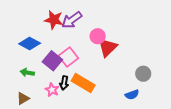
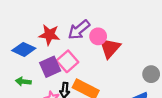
red star: (54, 20) -> (49, 35), moved
purple arrow: (72, 20) -> (79, 30), moved
purple square: (52, 61) -> (50, 67), turned 30

